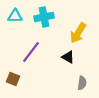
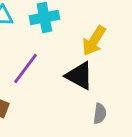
black triangle: (68, 57) -> (79, 76), size x1.5

